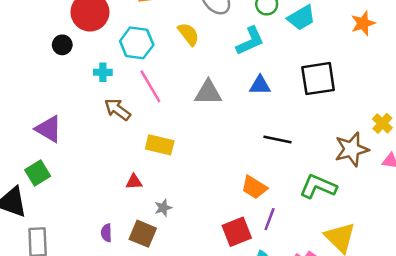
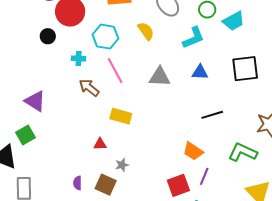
black line: (277, 140) -> (212, 115), turned -30

